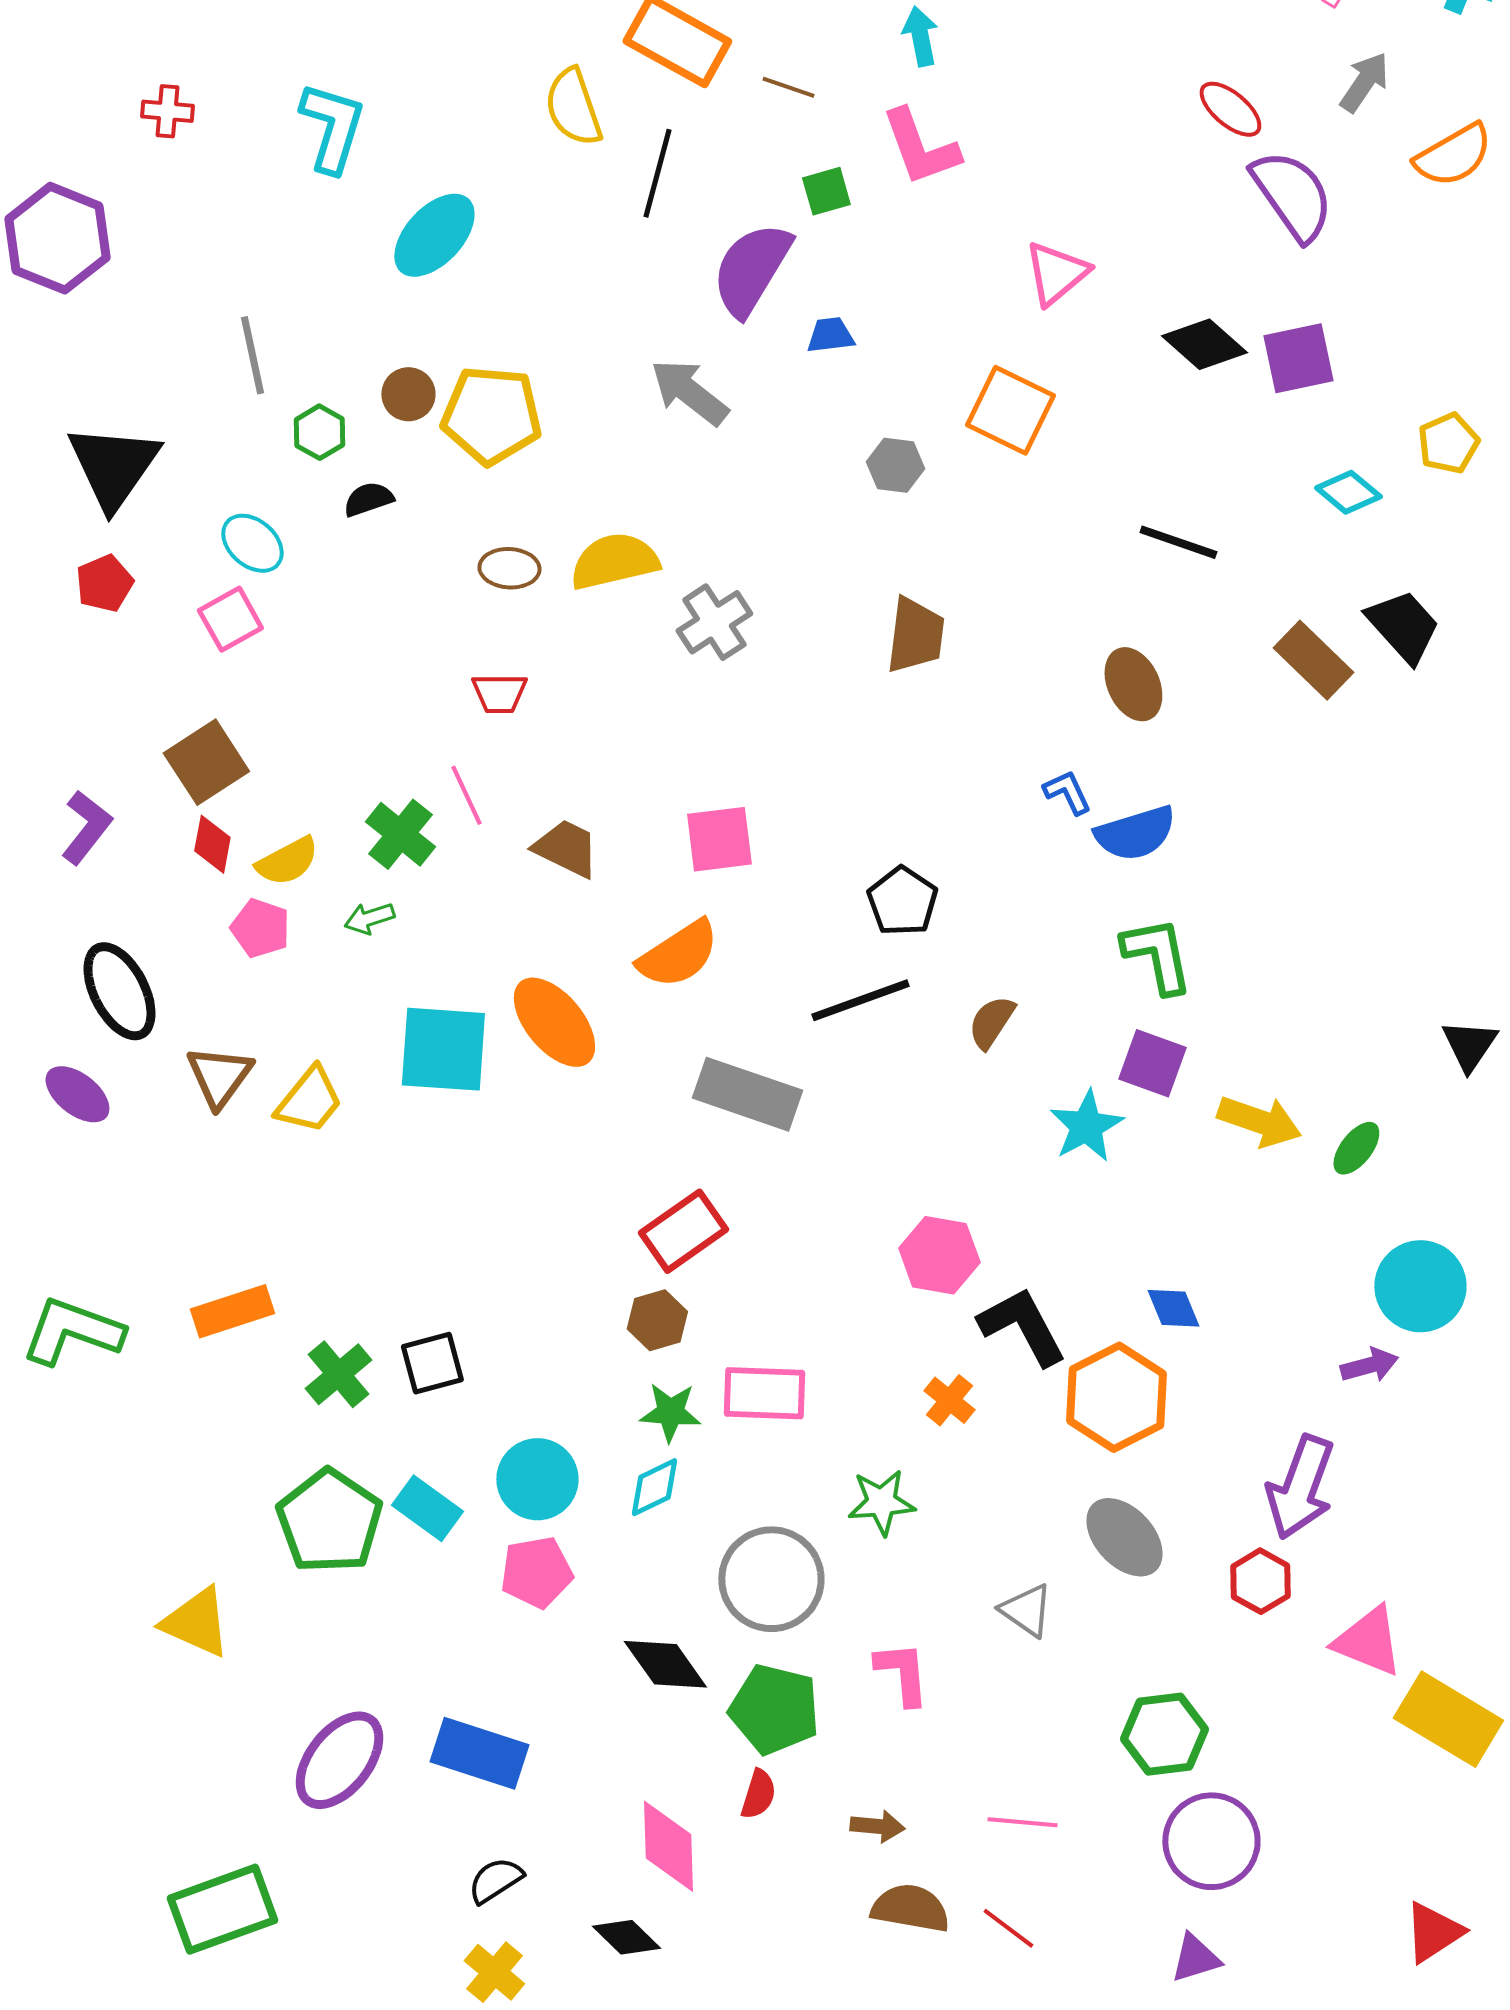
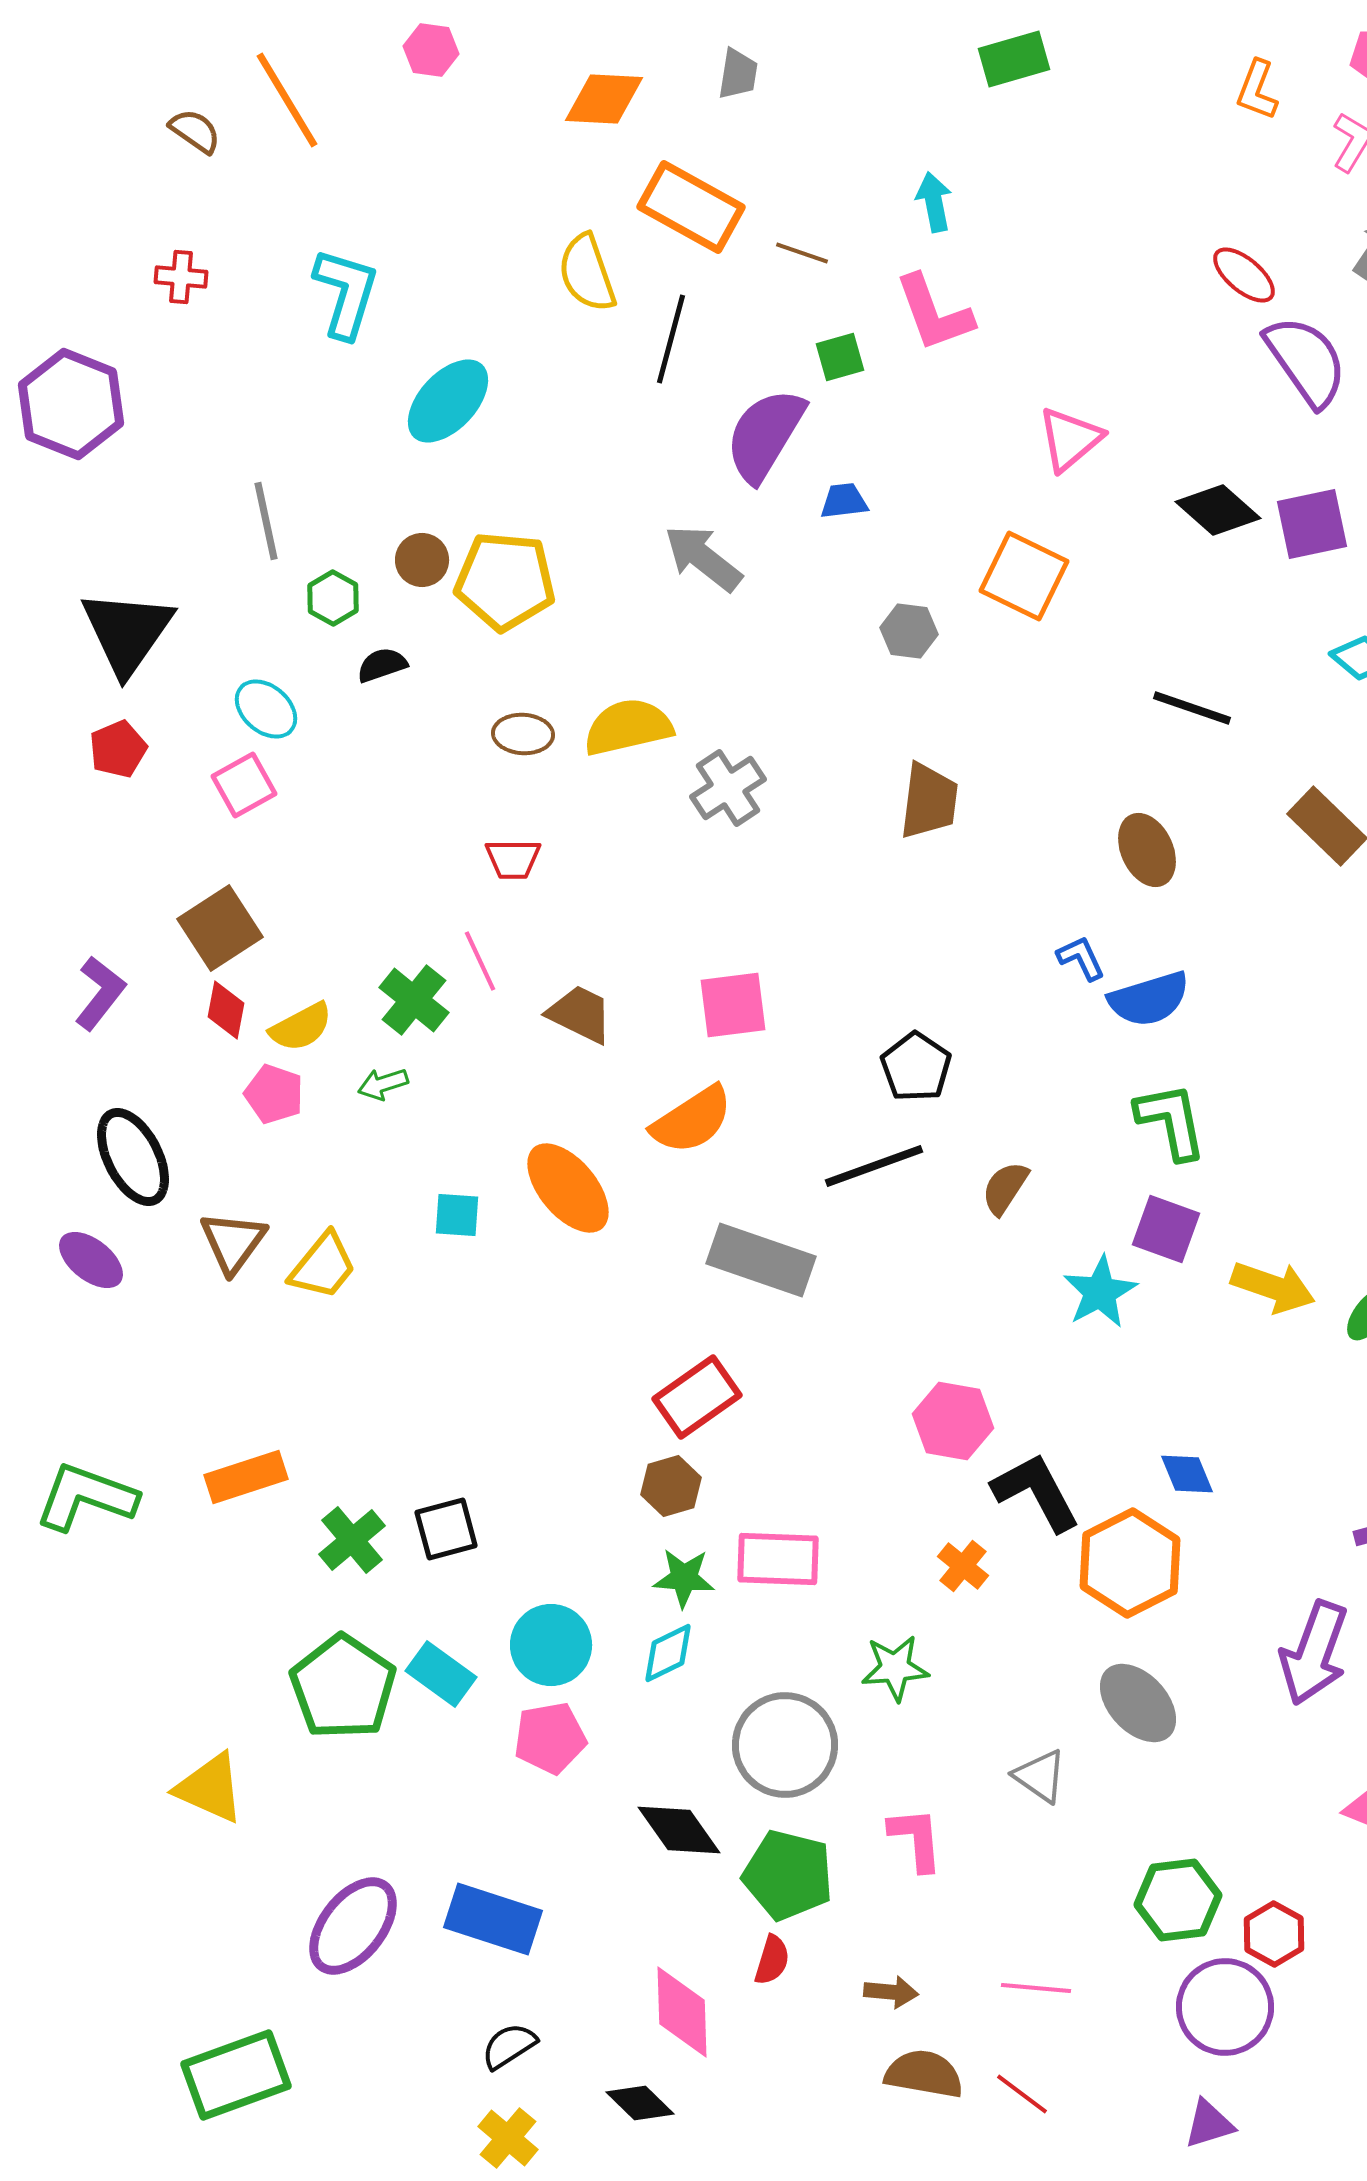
cyan square: (443, 1049) -> (457, 1215), size x0.5
red hexagon: (1260, 1581) -> (1274, 1934), moved

